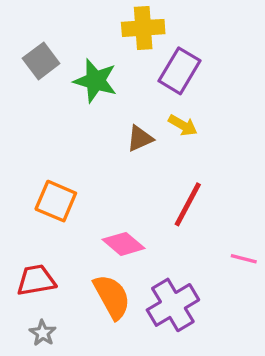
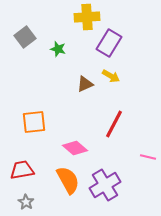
green star: (95, 81) -> (58, 49), size x0.6
orange square: (56, 201) -> (34, 122), turned -30

